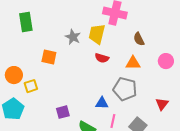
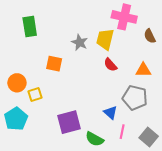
brown semicircle: (139, 39) -> (150, 36), moved
red semicircle: (102, 58) -> (110, 65), turned 32
blue triangle: (102, 103) -> (110, 113), turned 40
purple square: (63, 112) -> (69, 122), size x1.6

